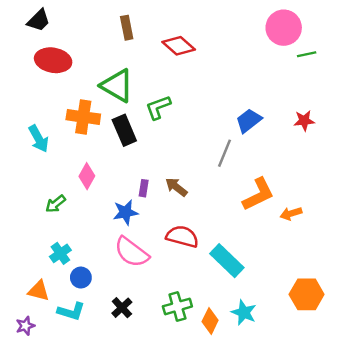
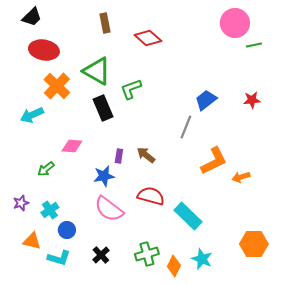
orange cross: (83, 117) -> (57, 86), moved, turned 36
cyan arrow: (39, 139) -> (32, 115), turned 95
pink diamond: (87, 176) -> (72, 146), turned 65
purple star: (25, 326) -> (21, 203), moved

